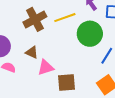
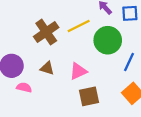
pink triangle: (46, 67) -> (78, 71), moved

